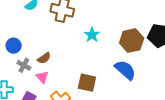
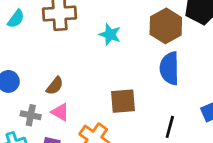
gray cross: (24, 65) -> (31, 115), moved
blue semicircle: (125, 70) -> (169, 68), turned -115

